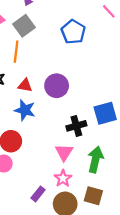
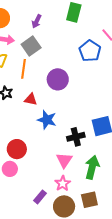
blue pentagon: (73, 32) -> (90, 51), moved
purple circle: (57, 86) -> (58, 79), moved
blue star: (25, 110) -> (47, 120), moved
brown square: (93, 196) -> (89, 200), turned -30

